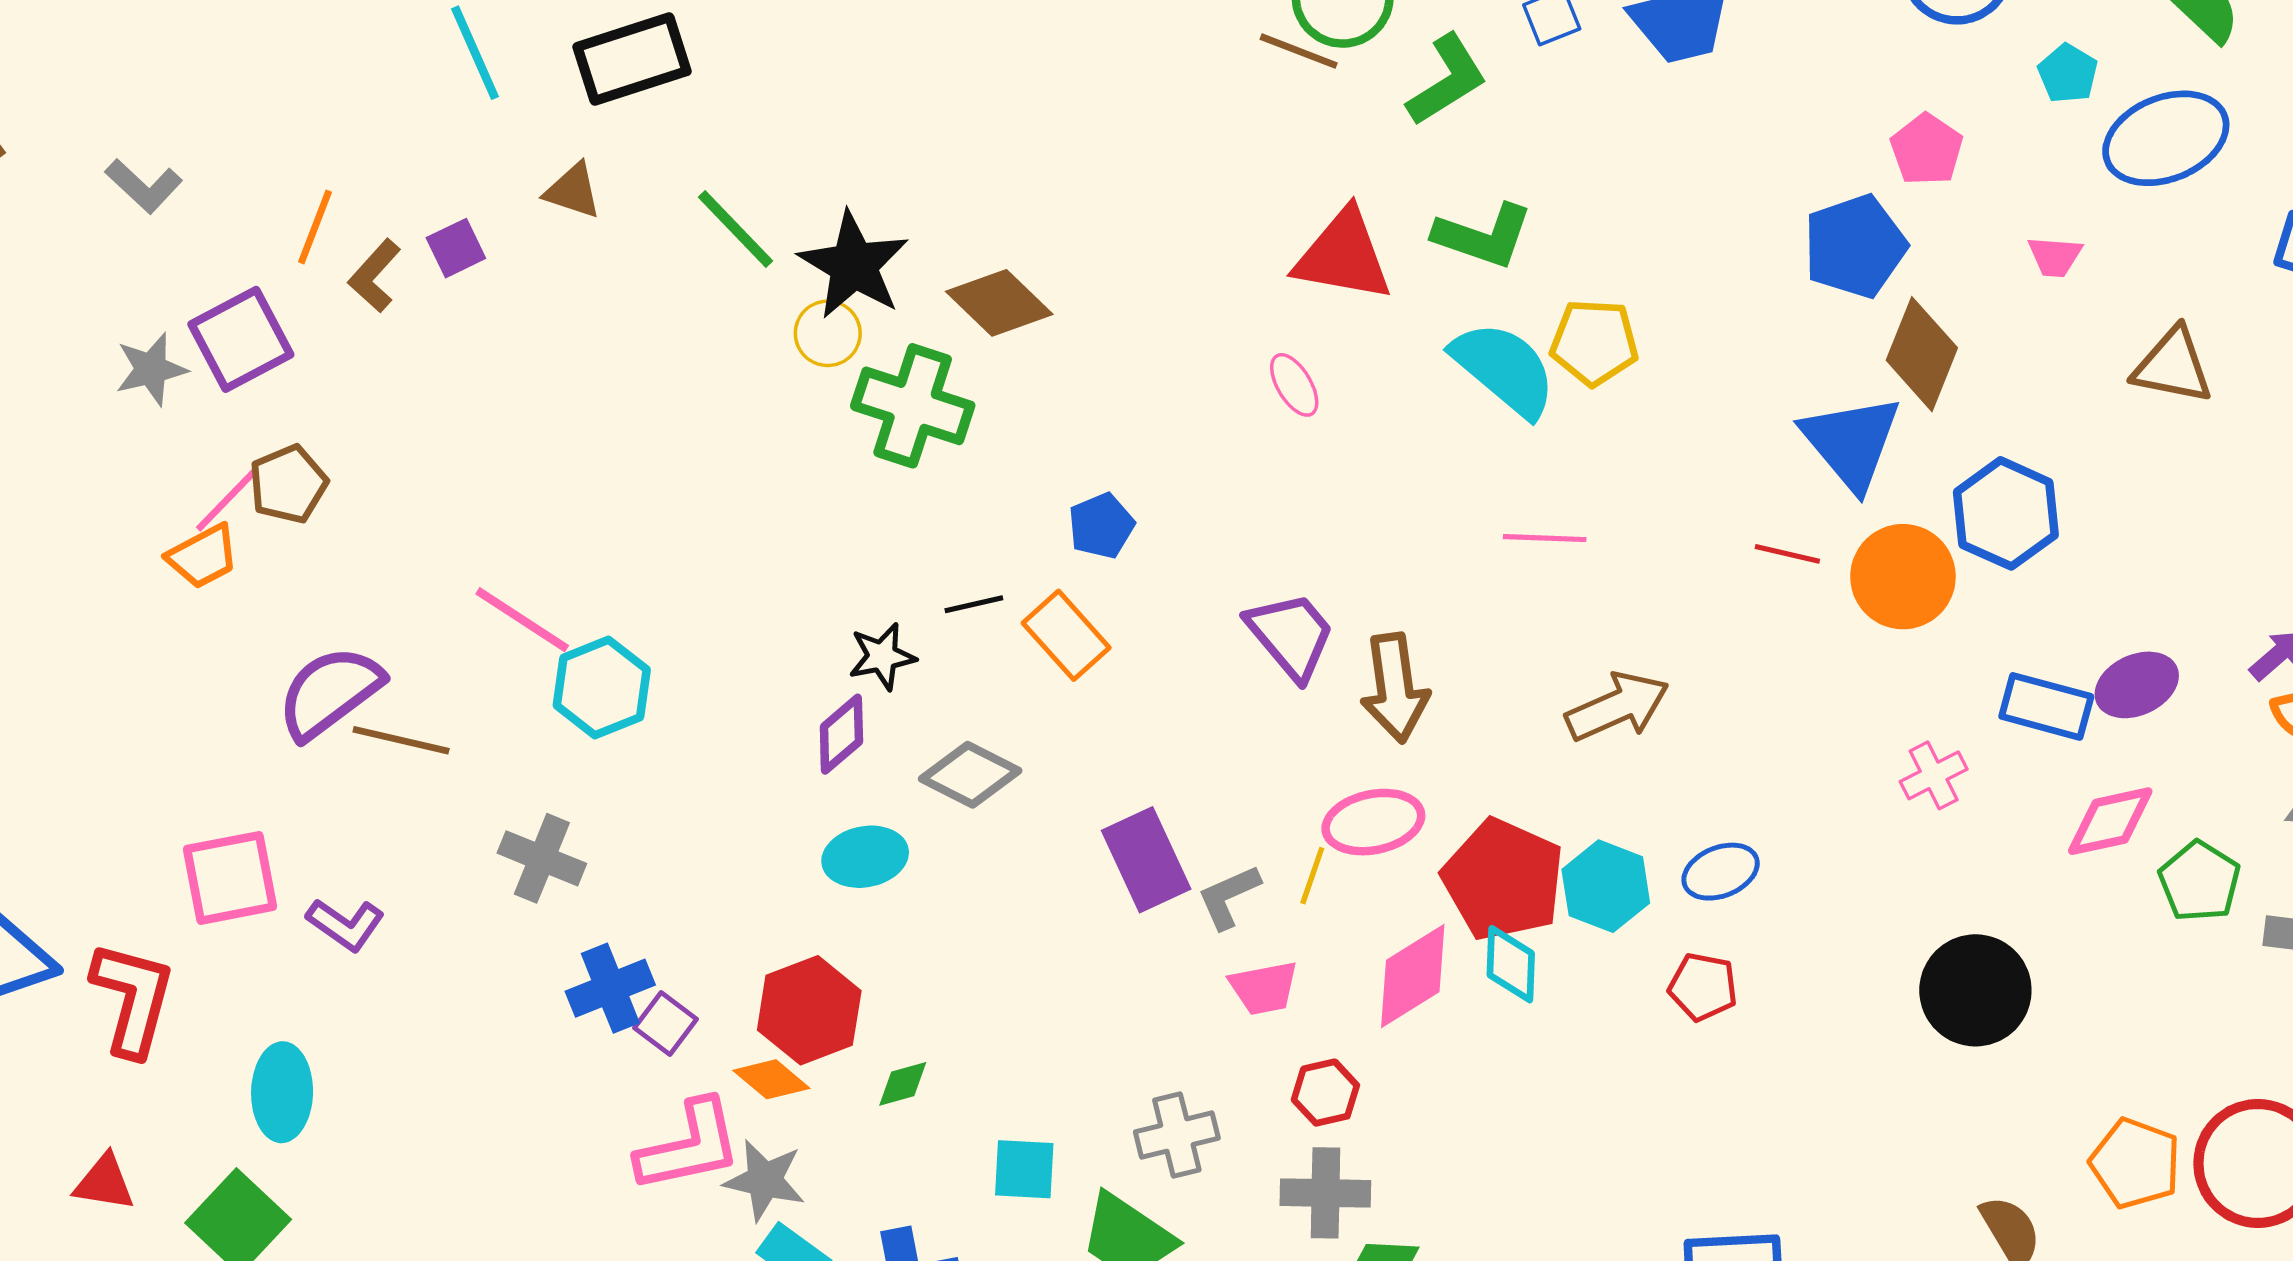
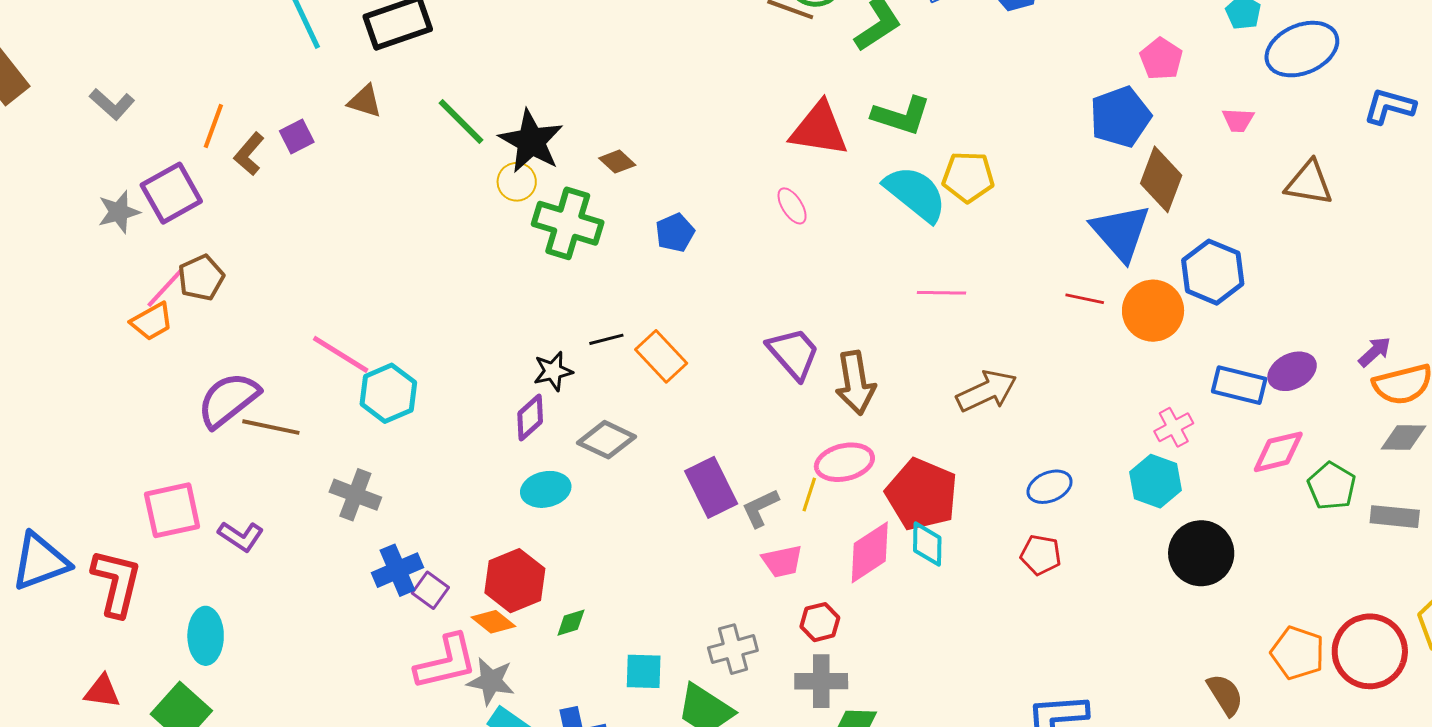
brown diamond: (999, 303) -> (617, 162), size x0.6
blue pentagon: (1101, 526) -> (675, 233), moved
cyan hexagon: (1606, 886) -> (1155, 481), moved

